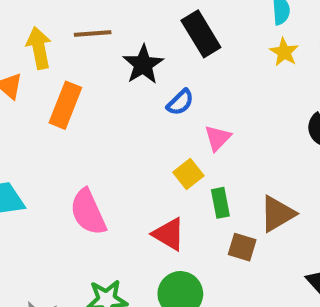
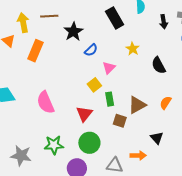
black rectangle: (201, 34) -> (115, 18), moved
yellow star: (284, 52) -> (133, 49), moved
red triangle: (169, 234) -> (84, 114), turned 36

